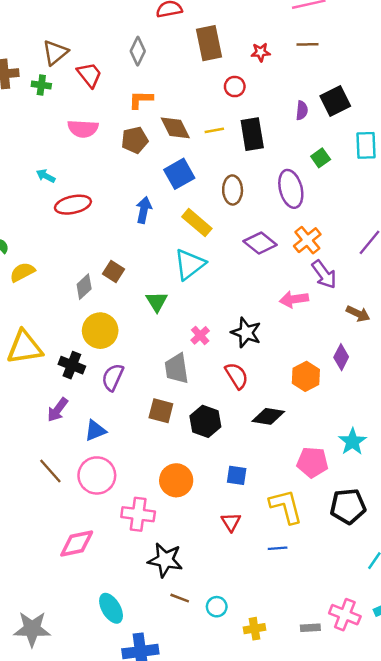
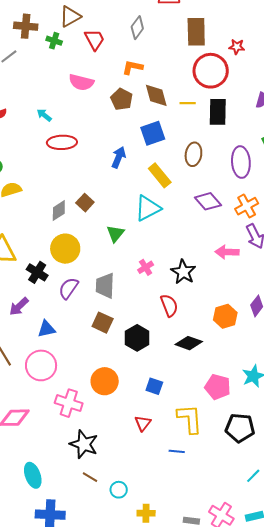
red circle: (235, 87) -> (211, 71), size x2.0
brown pentagon: (135, 140) -> (122, 99), turned 30
gray trapezoid: (177, 368) -> (105, 286), moved

